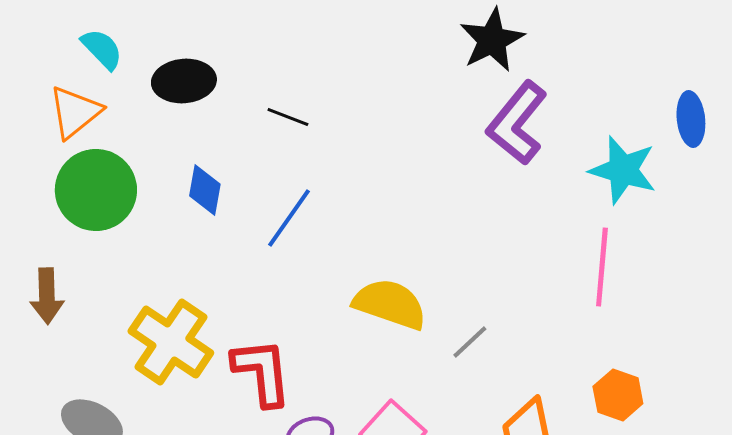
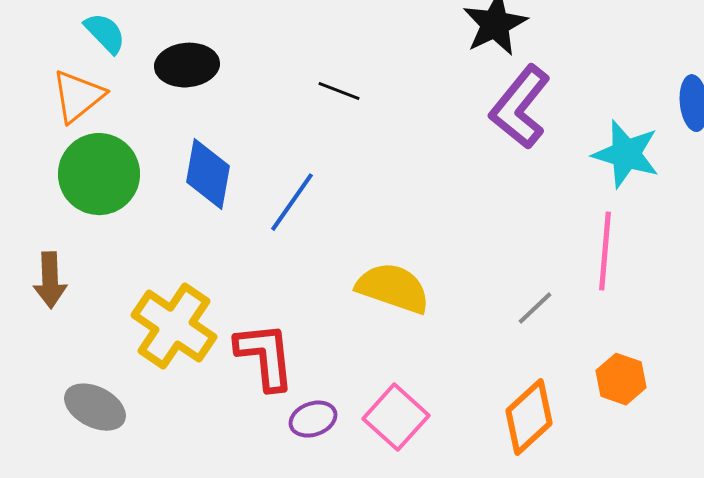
black line: (288, 117) -> (339, 91), moved
blue diamond: (205, 190) -> (208, 174), size x1.4
gray line: (470, 342) -> (535, 308), moved

